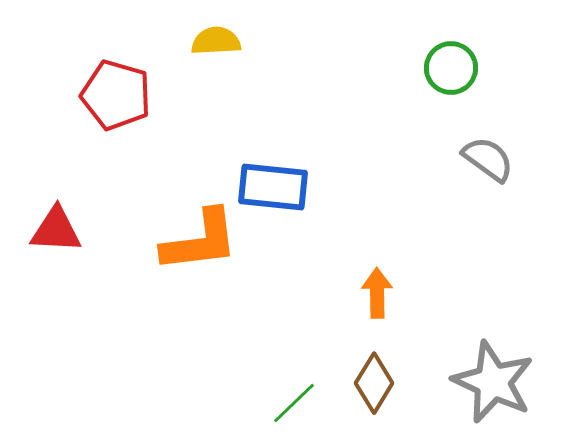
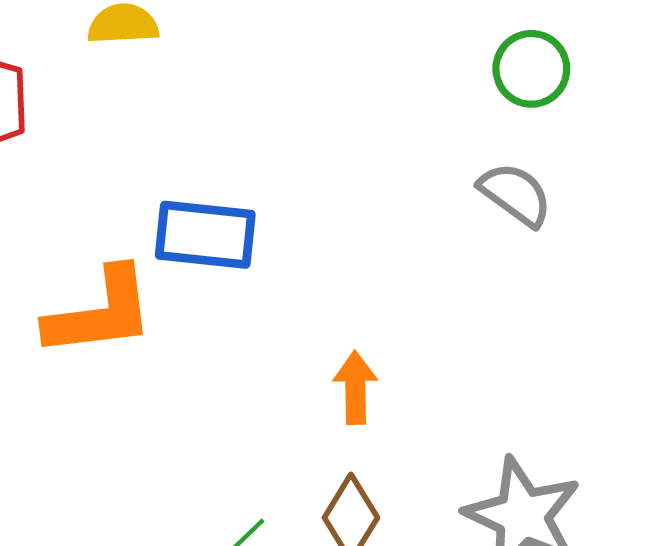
green circle: (451, 68) -> (531, 69), moved

